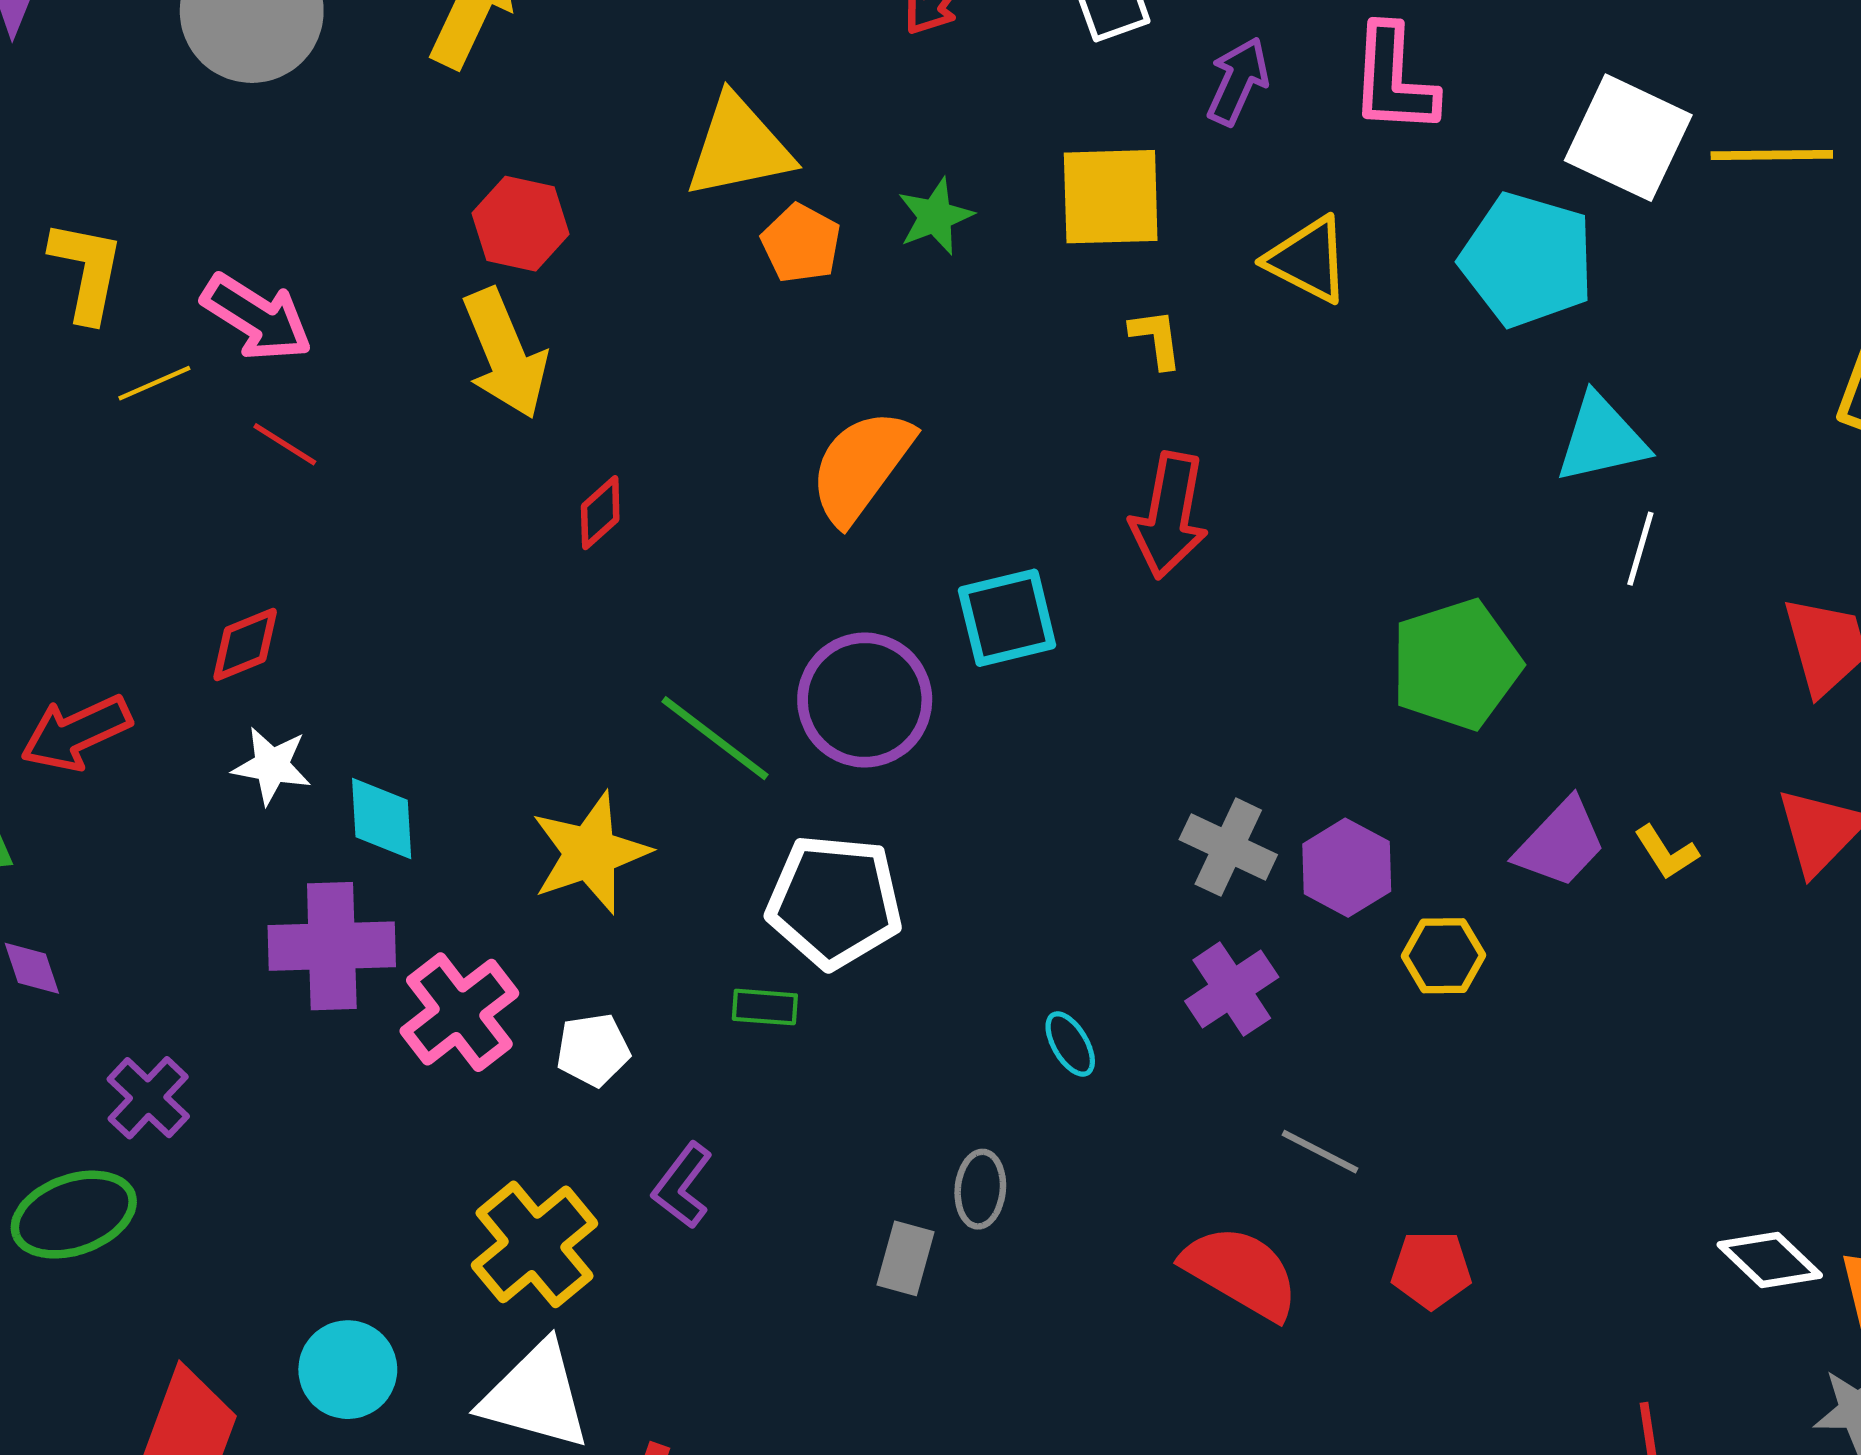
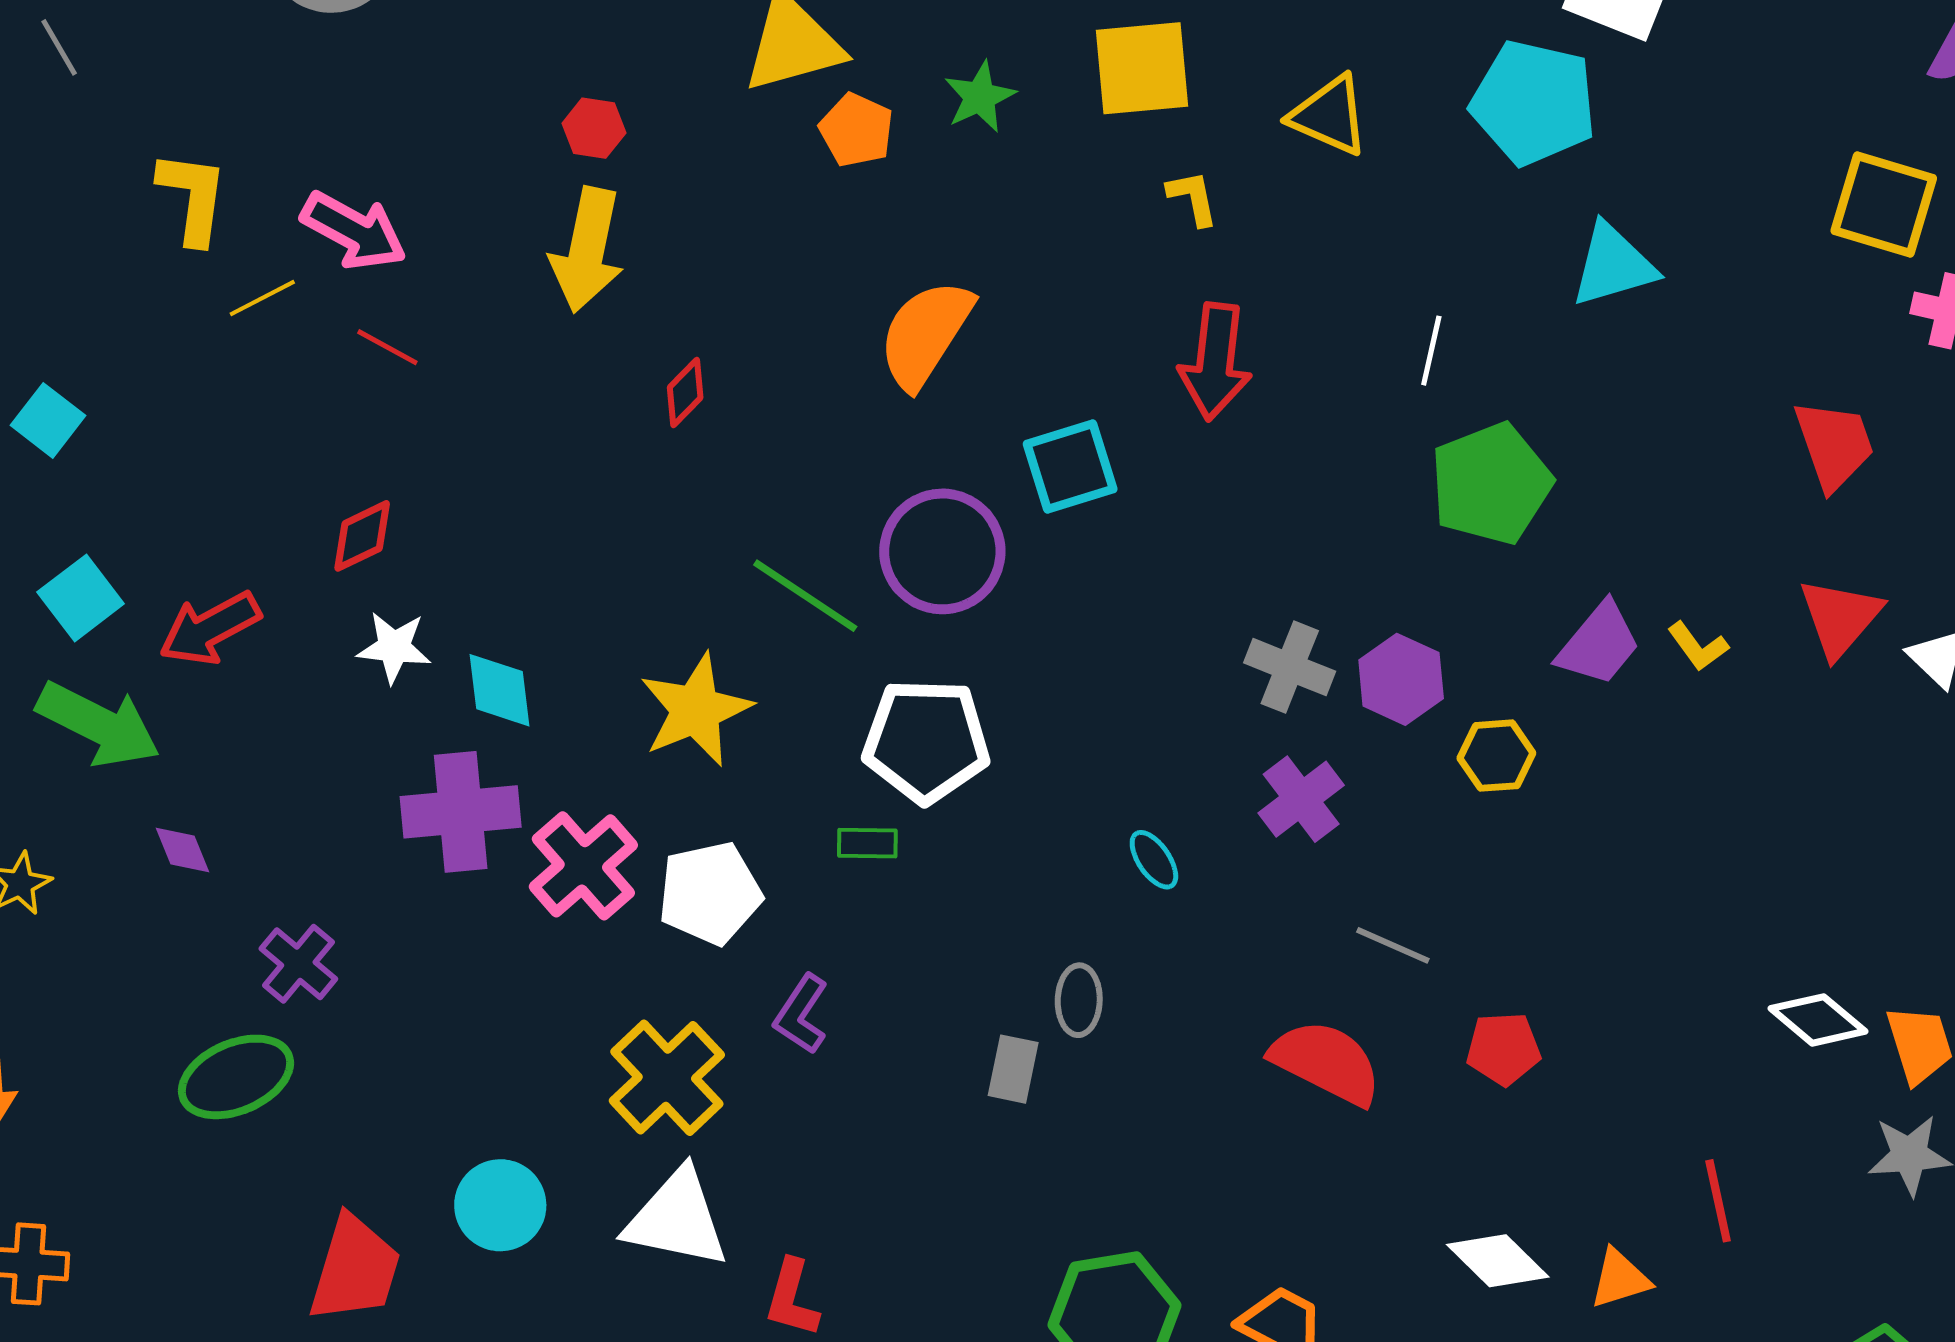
red hexagon: (521, 224) -> (594, 128), size x0.7
yellow arrow: (505, 354) -> (587, 250), turned 38
white line: (1640, 549) -> (1431, 351), moved
white pentagon: (593, 1050) -> (710, 893), size x1.5

